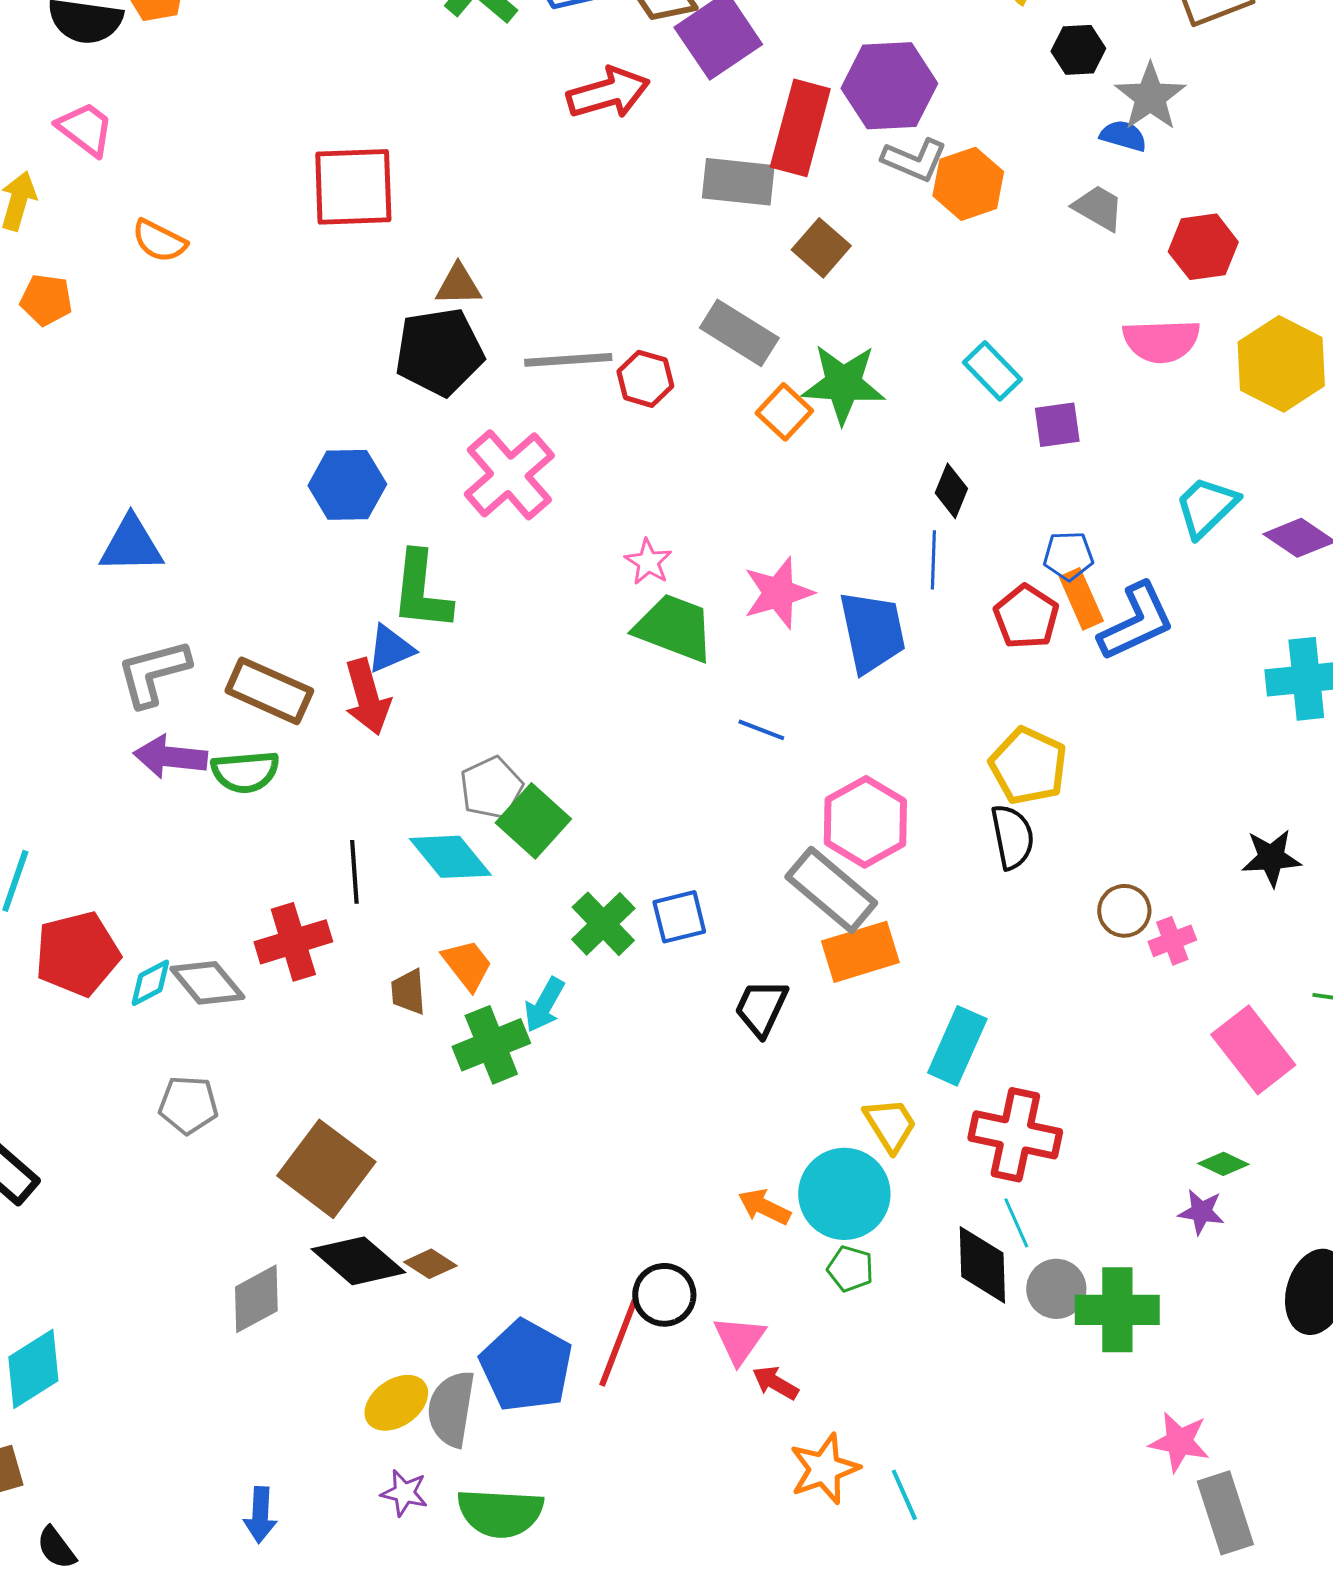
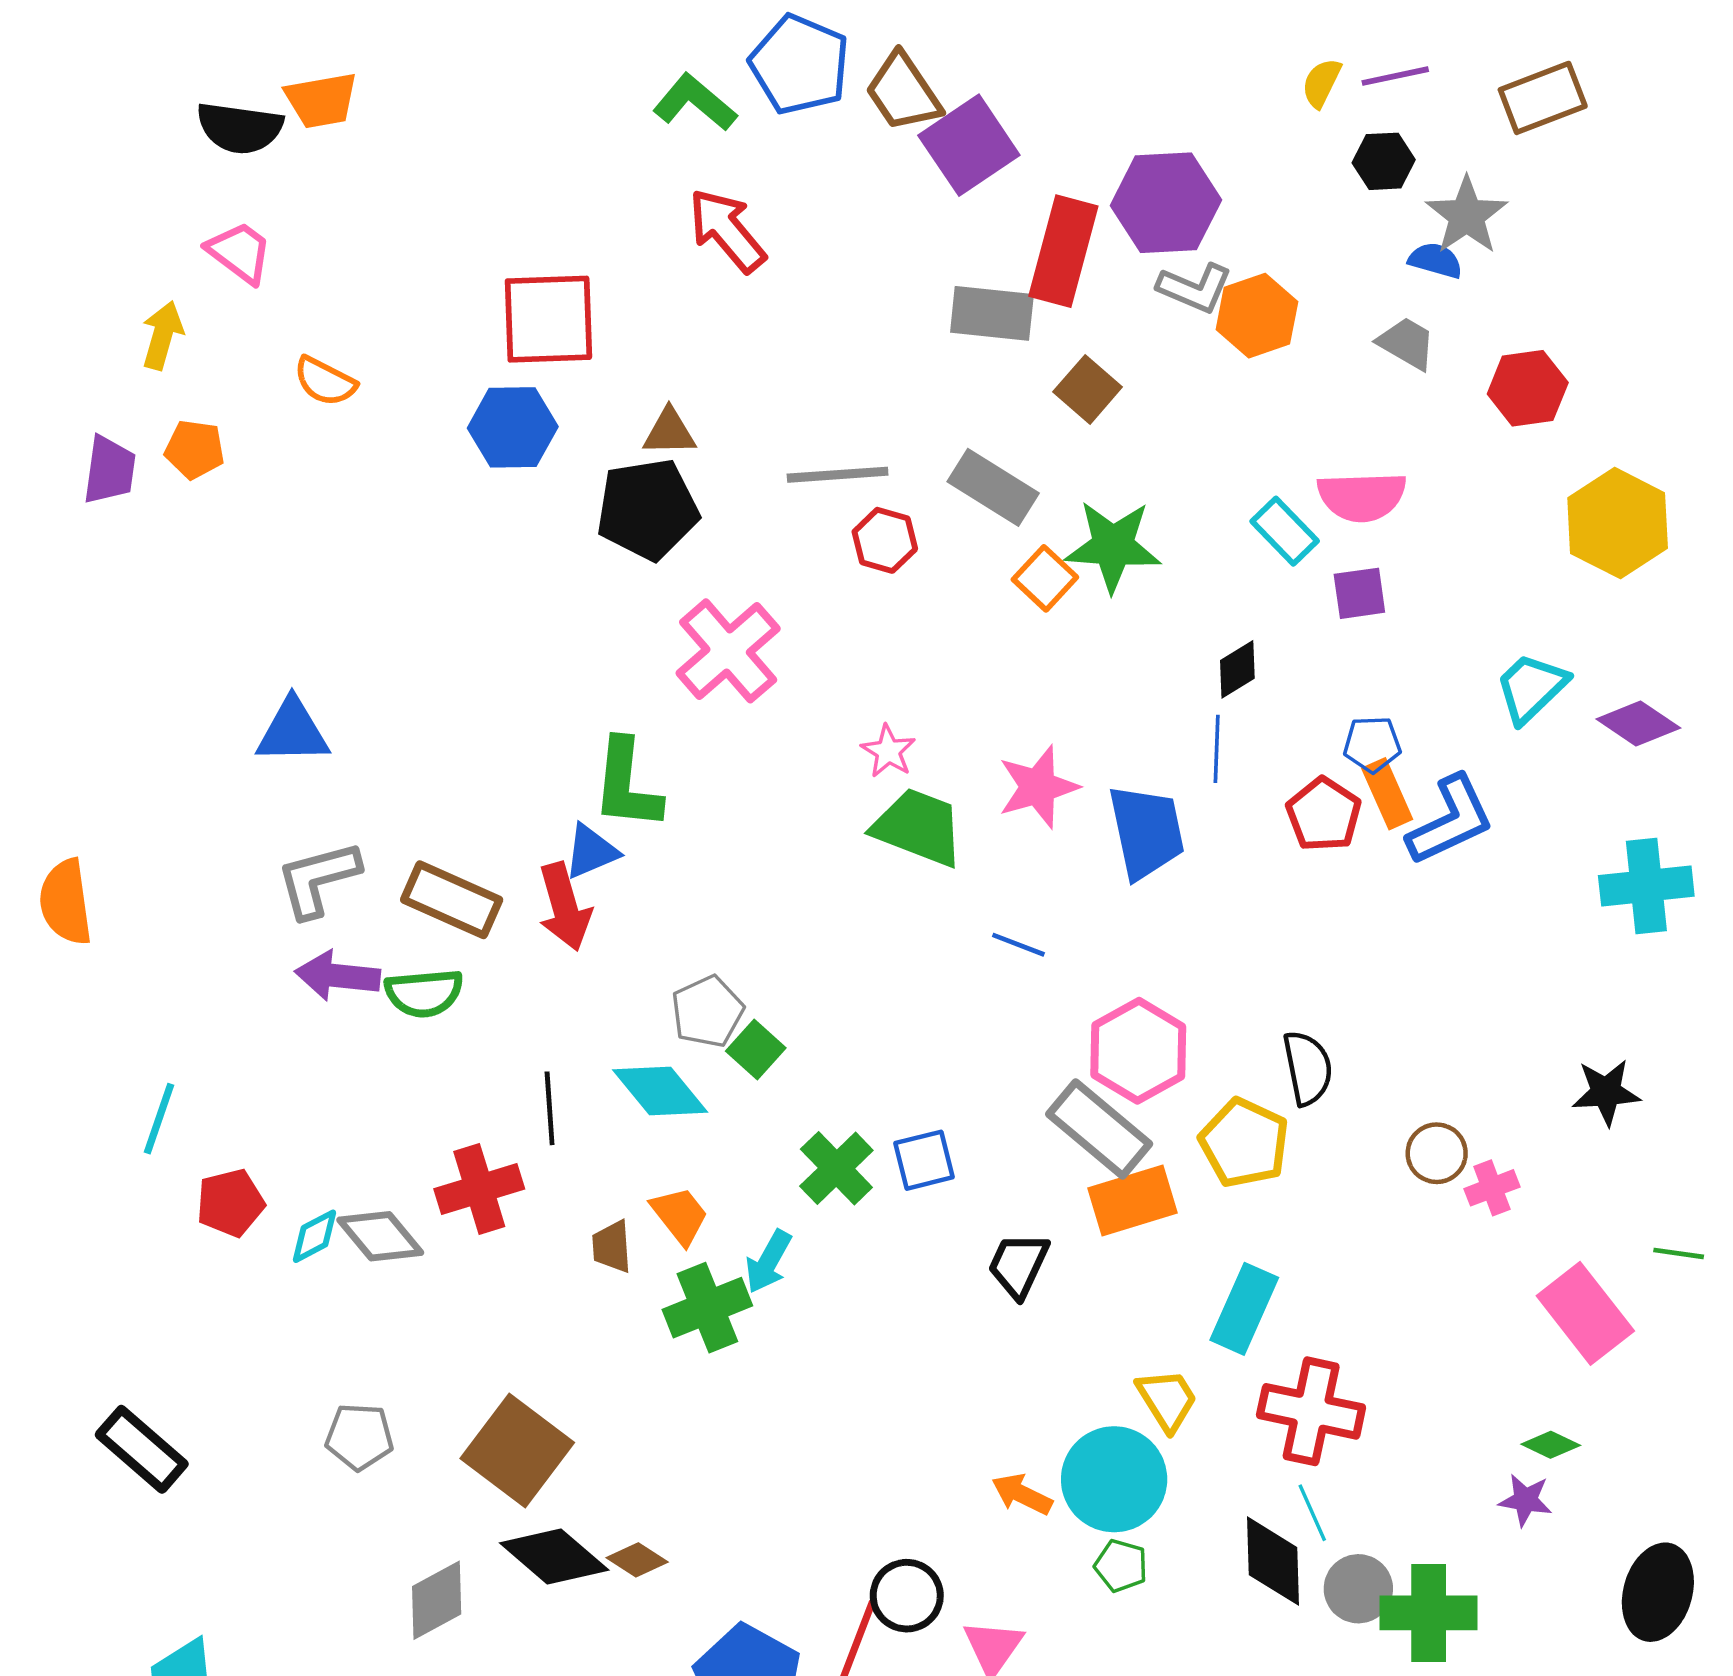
red arrow: (608, 93) -> (727, 230), moved, turned -114
pink semicircle: (1161, 341) -> (1362, 497), moved
gray line: (568, 360) -> (838, 475), moved
blue hexagon: (347, 485) -> (513, 427), moved
black diamond: (951, 491) -> (1237, 669), turned 36
yellow pentagon: (1028, 766) -> (1244, 1143), moved
green square: (533, 821) -> (756, 1050), size x0.7
red pentagon: (77, 954) -> (230, 1203), size x0.7
gray pentagon: (188, 1105) -> (359, 1437), moved

